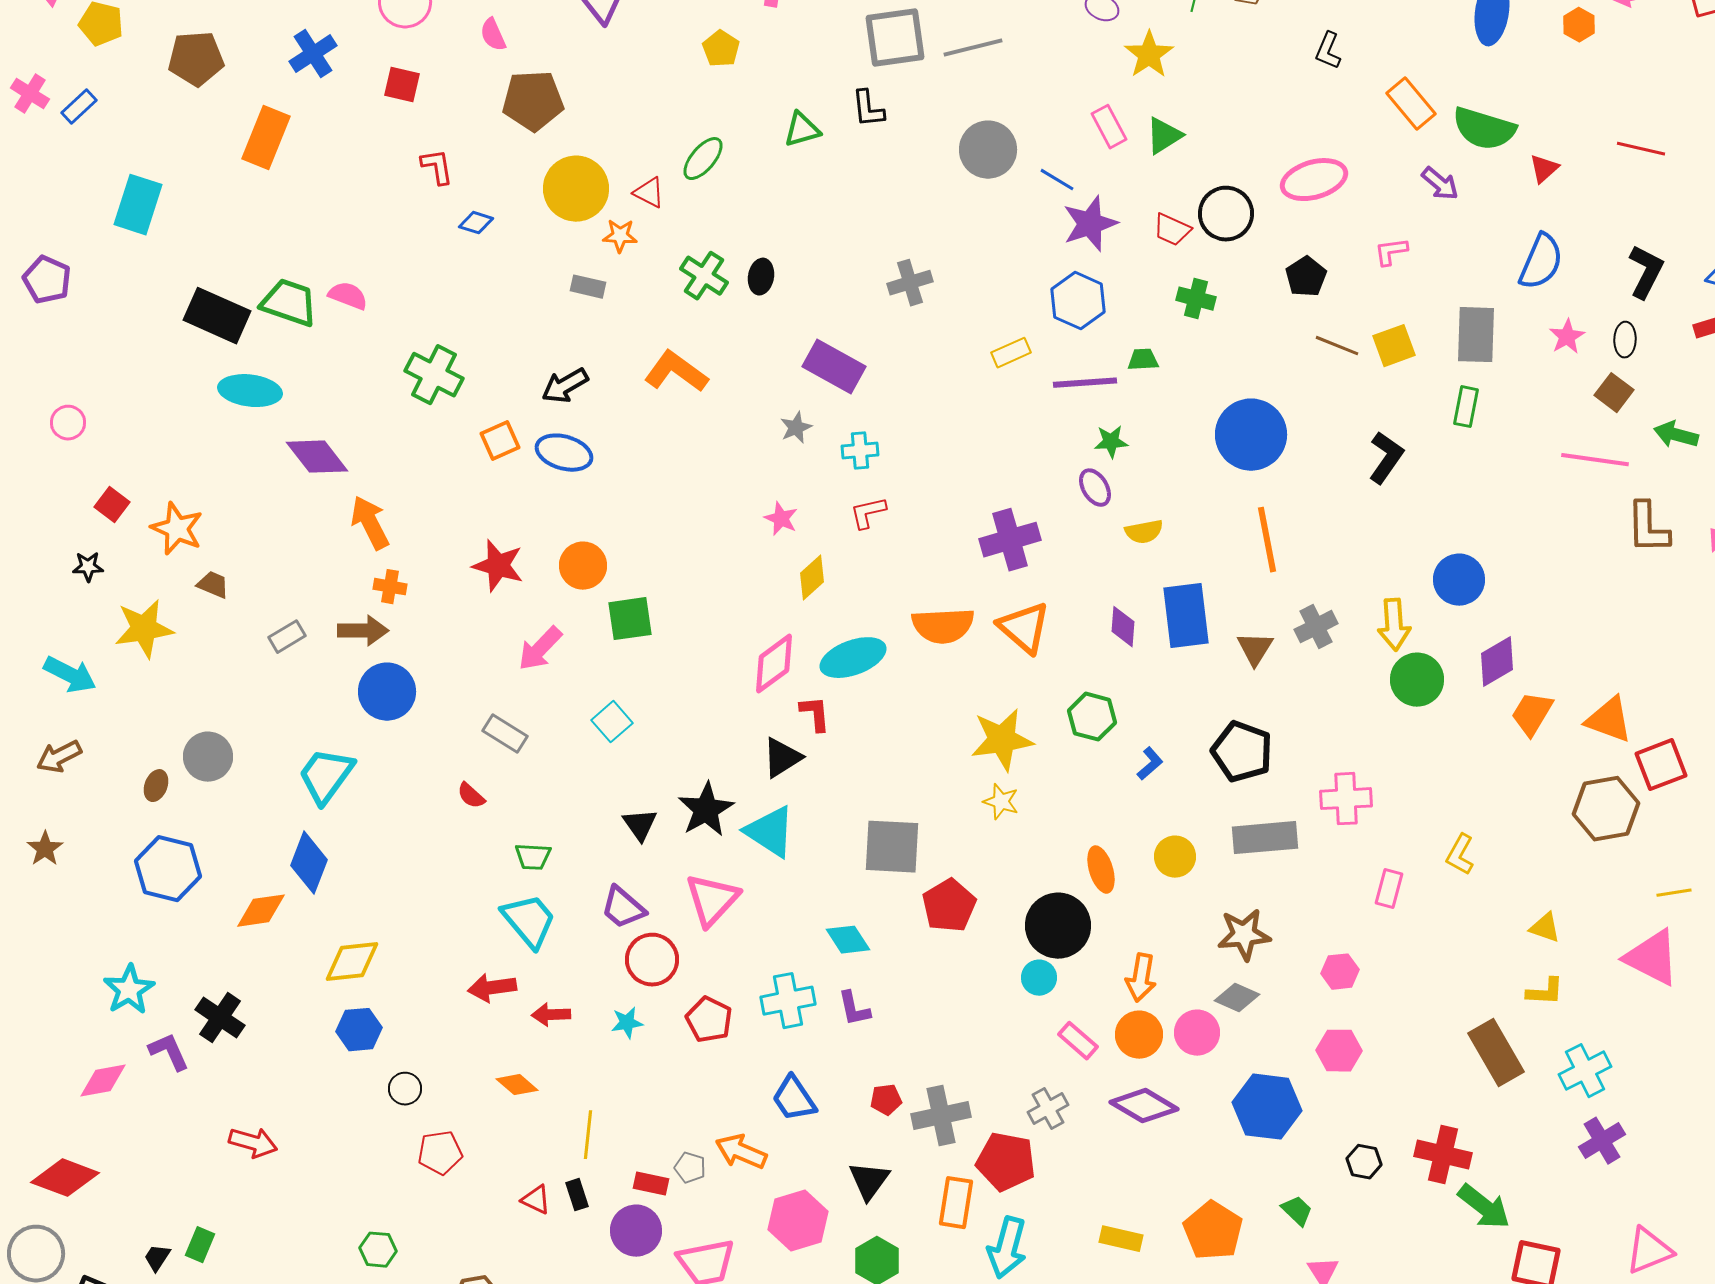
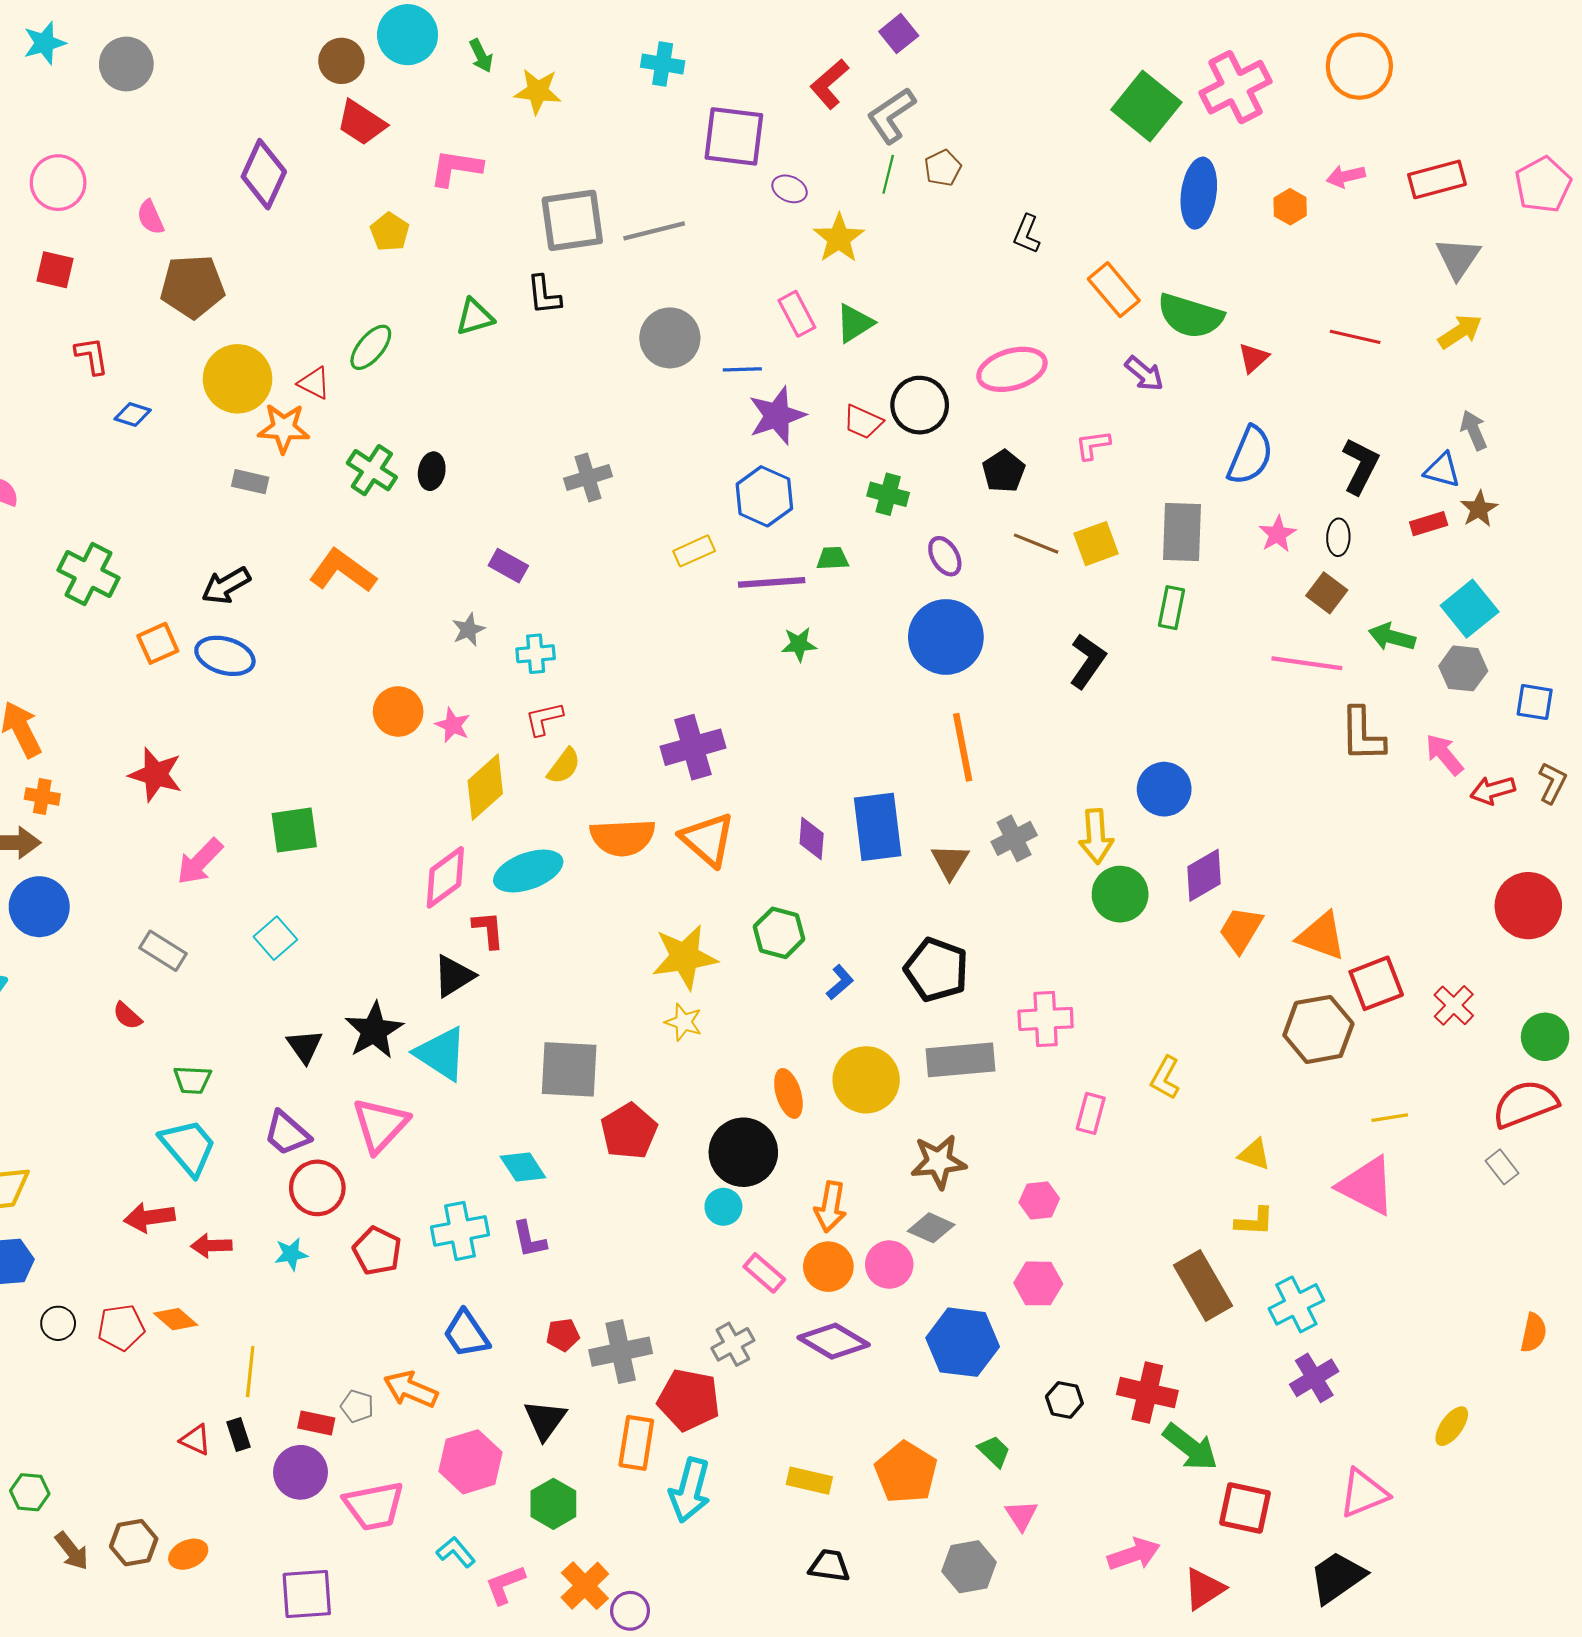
blue line: (1057, 180) -> (742, 369), turned -33
orange star: (620, 236) -> (284, 428), size x1.4
purple rectangle: (834, 367) -> (508, 566), size x0.6
purple ellipse: (1095, 488) -> (945, 556), moved
yellow semicircle: (1144, 532) -> (564, 766), moved, turned -42
orange circle: (583, 566) -> (398, 711), moved
yellow diamond: (812, 578) -> (485, 787), size x1.4
yellow circle: (1175, 857) -> (866, 1080), size x1.5
red pentagon: (440, 1153) -> (121, 1327), moved

